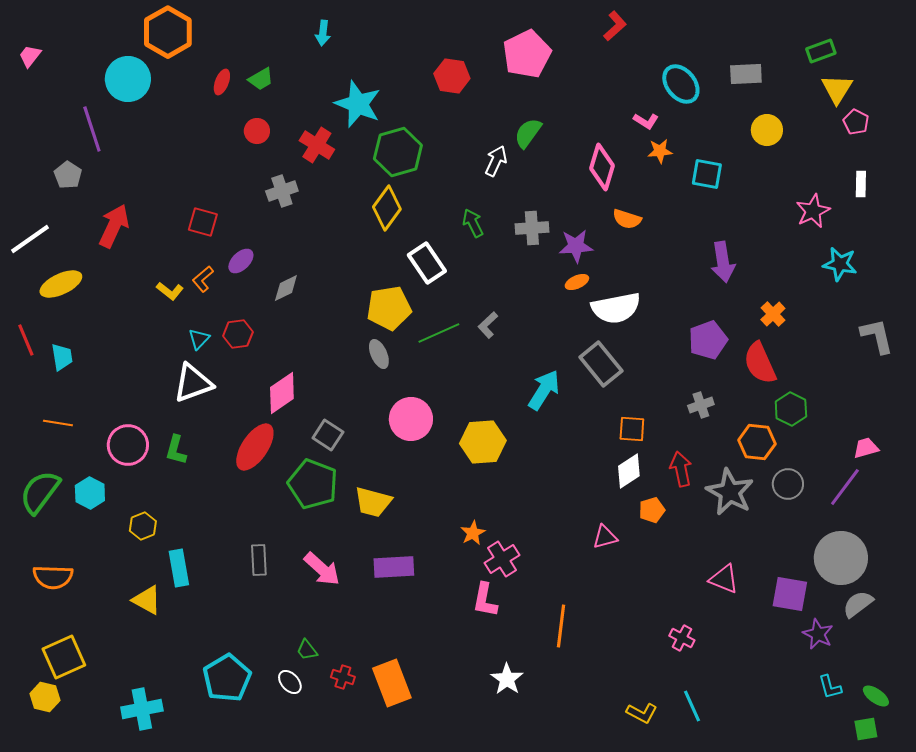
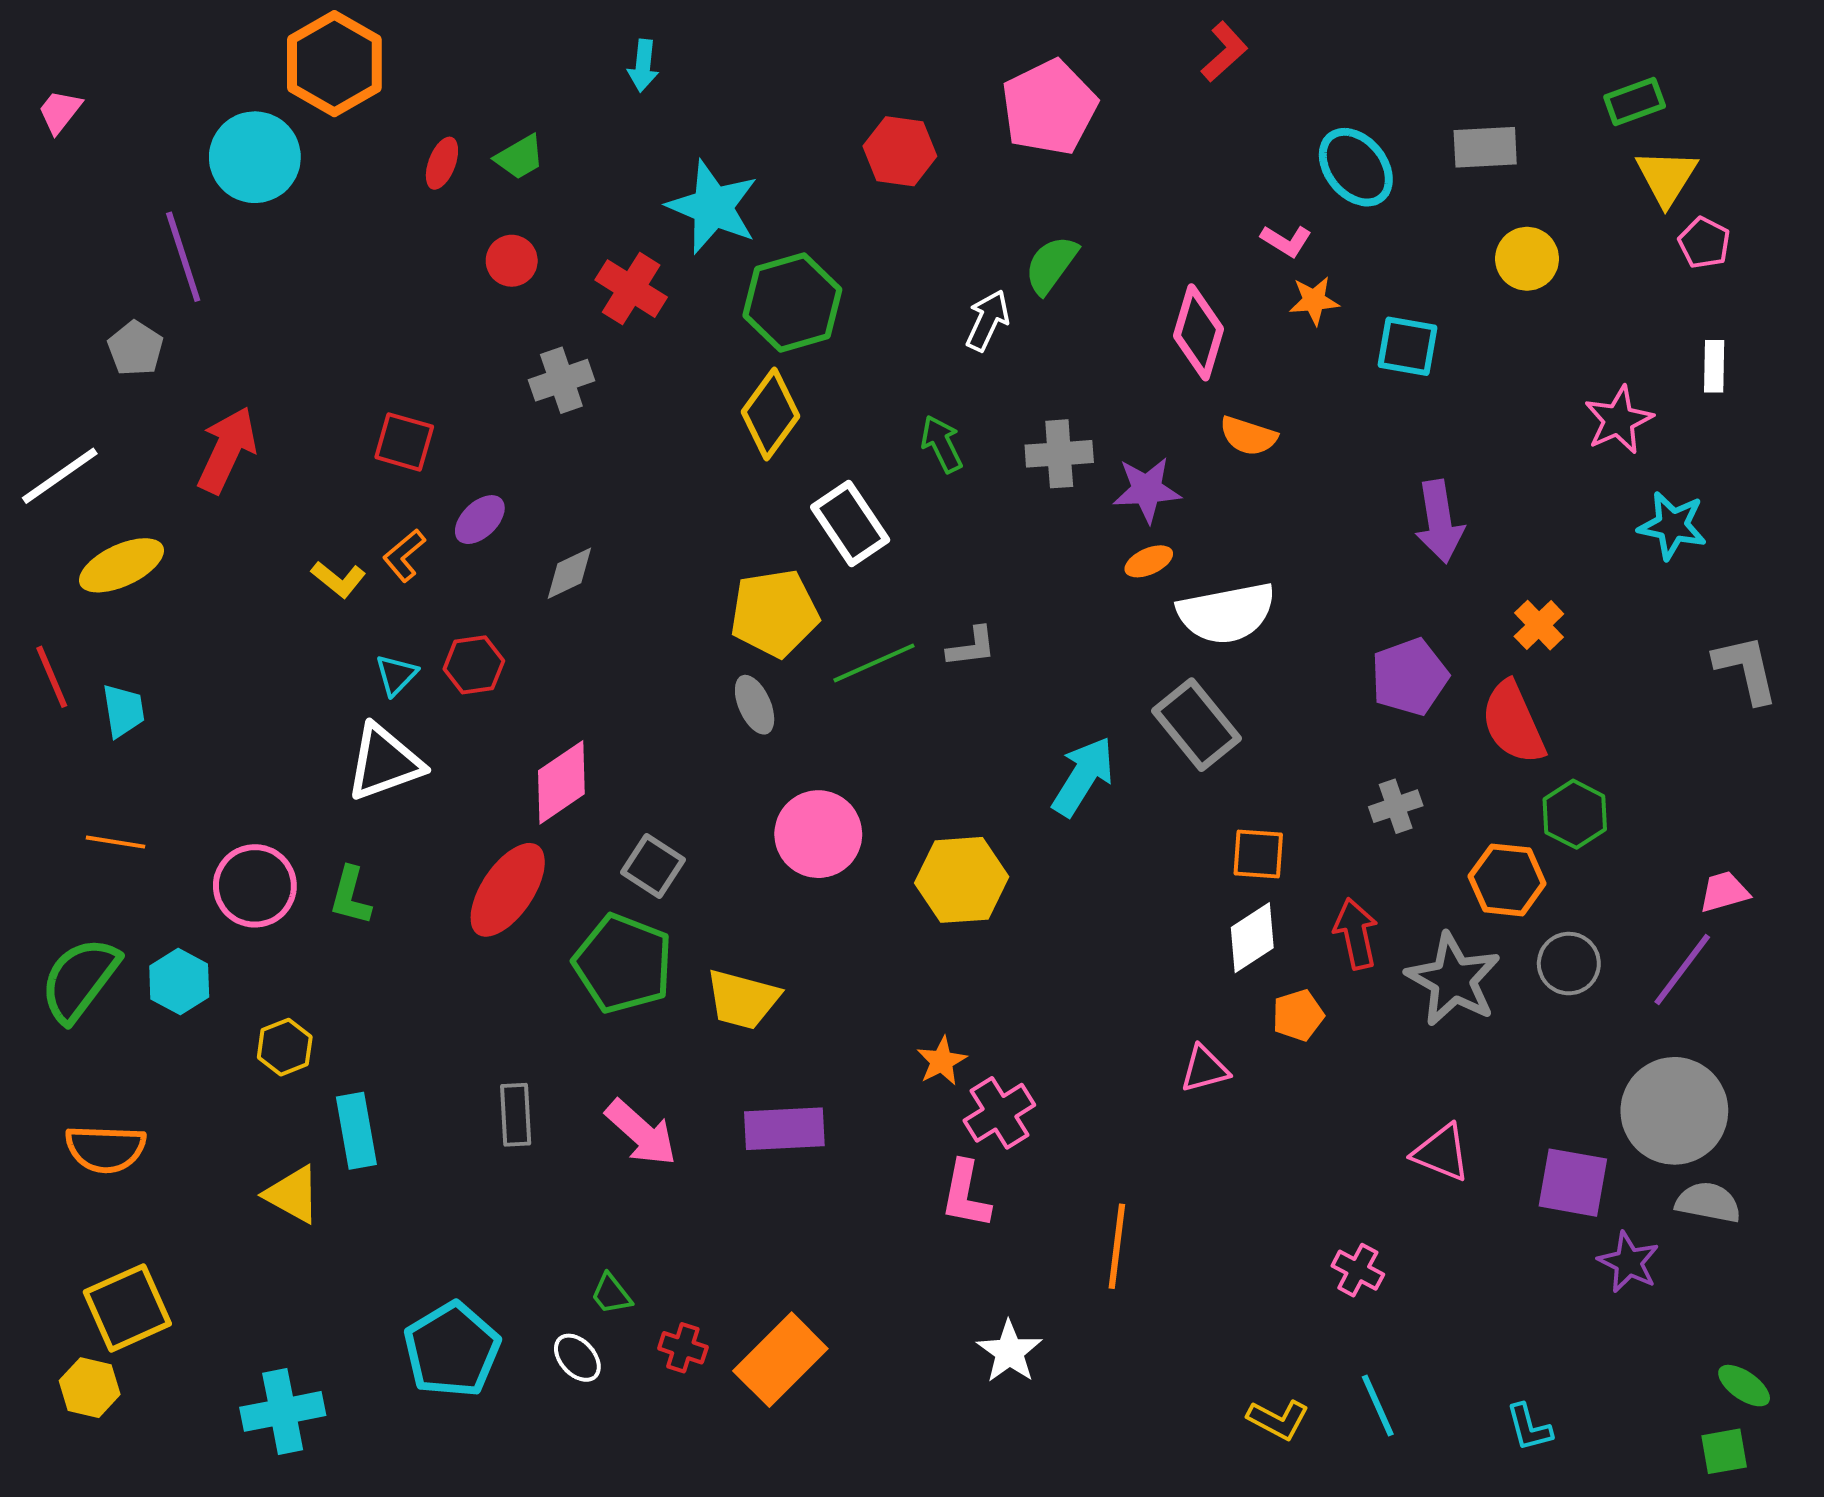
gray L-shape: (488, 325) -> (972, 647), turned -144
gray semicircle: (858, 604) -> (1708, 1202), turned 48
orange rectangle: (392, 683) -> (780, 1360), turned 66
cyan L-shape: (830, 687) -> (1529, 1427), moved

